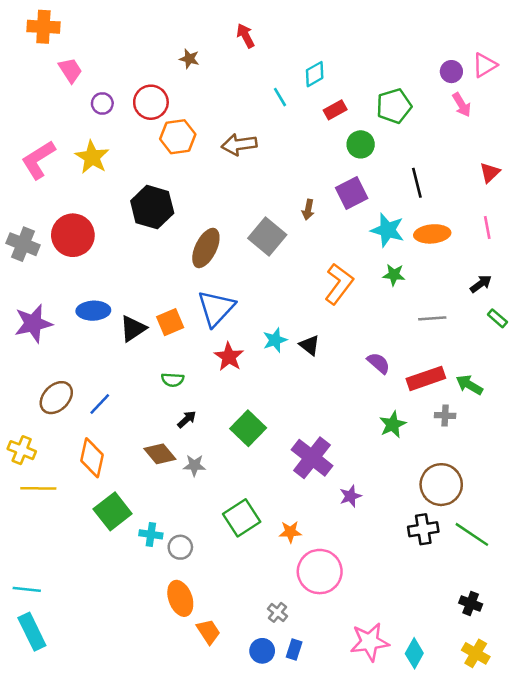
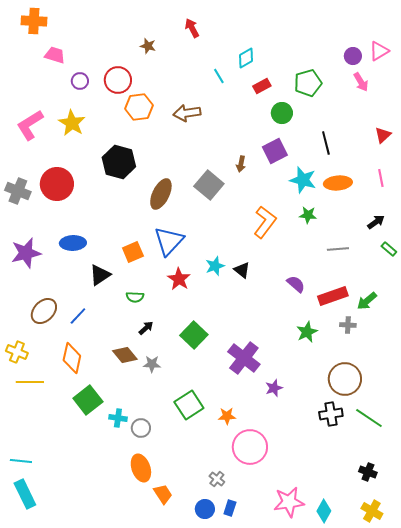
pink trapezoid: (70, 70) -> (55, 55), turned -40
black triangle: (133, 329) -> (100, 275), moved
green arrow: (469, 385) -> (367, 301), turned -70

